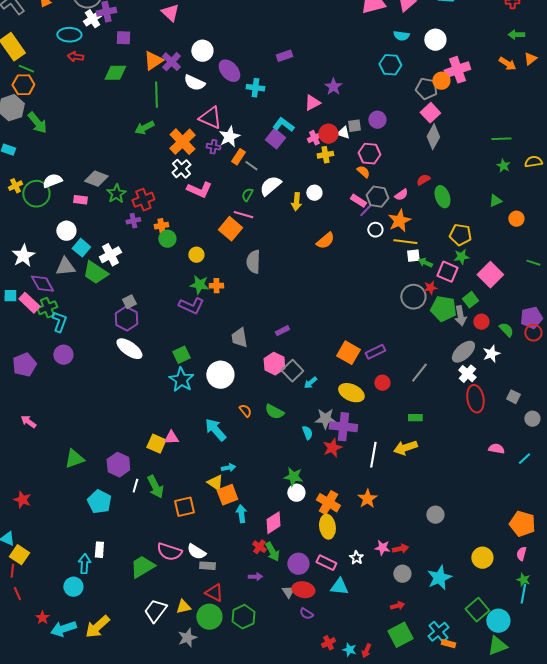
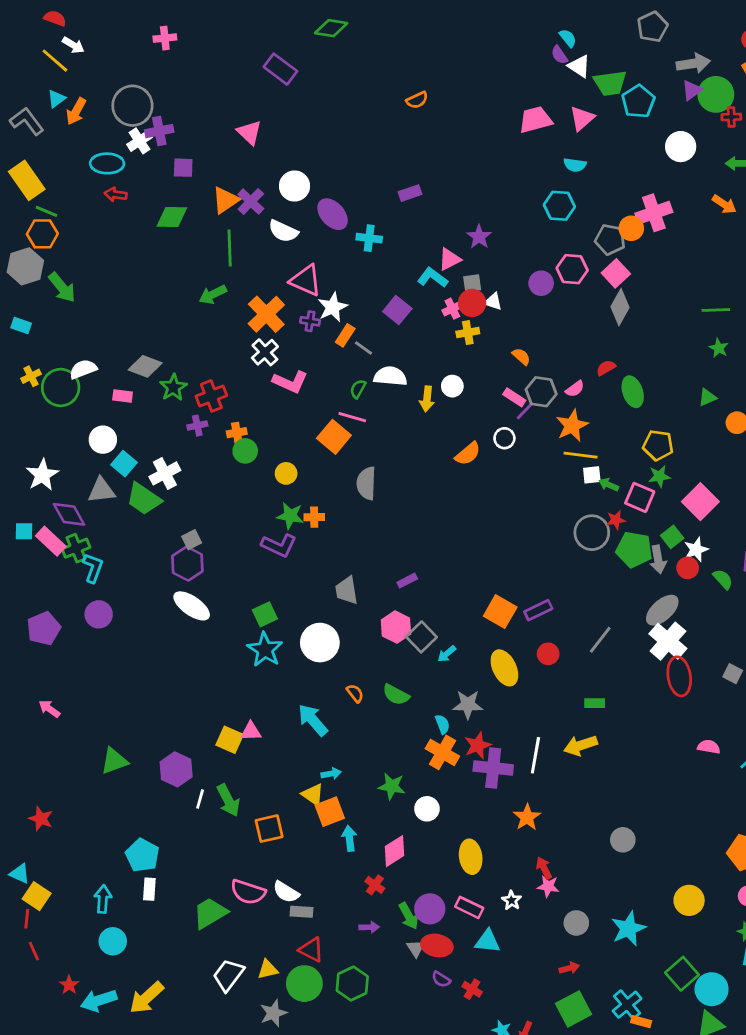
white circle: (435, 40) -> (681, 147), moved
cyan L-shape: (283, 125) -> (433, 278), moved
gray square: (354, 126) -> (472, 283), moved
pink hexagon: (369, 154) -> (572, 269), moved
white semicircle: (270, 186) -> (390, 376), turned 45
white circle: (375, 230) -> (504, 438), moved
white star: (491, 354) -> (696, 550), moved
white cross: (467, 374) -> (668, 641), size x1.5
yellow ellipse: (351, 393) -> (504, 668), turned 40
purple cross: (343, 427) -> (493, 768), moved
green star: (293, 477) -> (392, 786), moved
cyan pentagon: (99, 502) -> (142, 855), moved
orange cross: (328, 503) -> (442, 752), moved
red arrow: (400, 549) -> (544, 868), moved, turned -105
green arrow: (272, 552) -> (409, 916), moved
cyan arrow: (84, 564) -> (103, 899), moved
red cross: (328, 643) -> (472, 989), moved, turned -32

